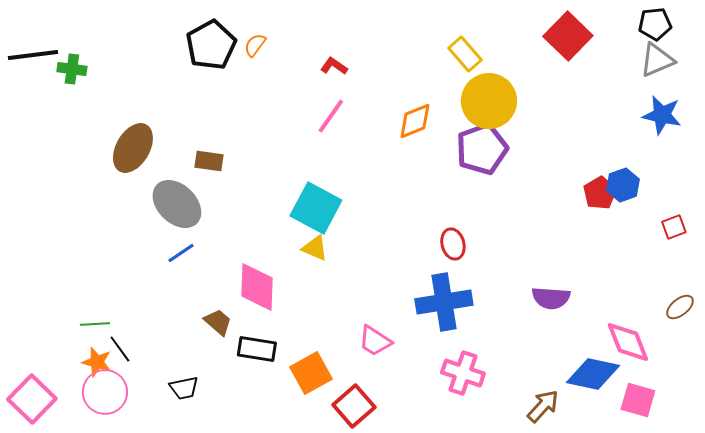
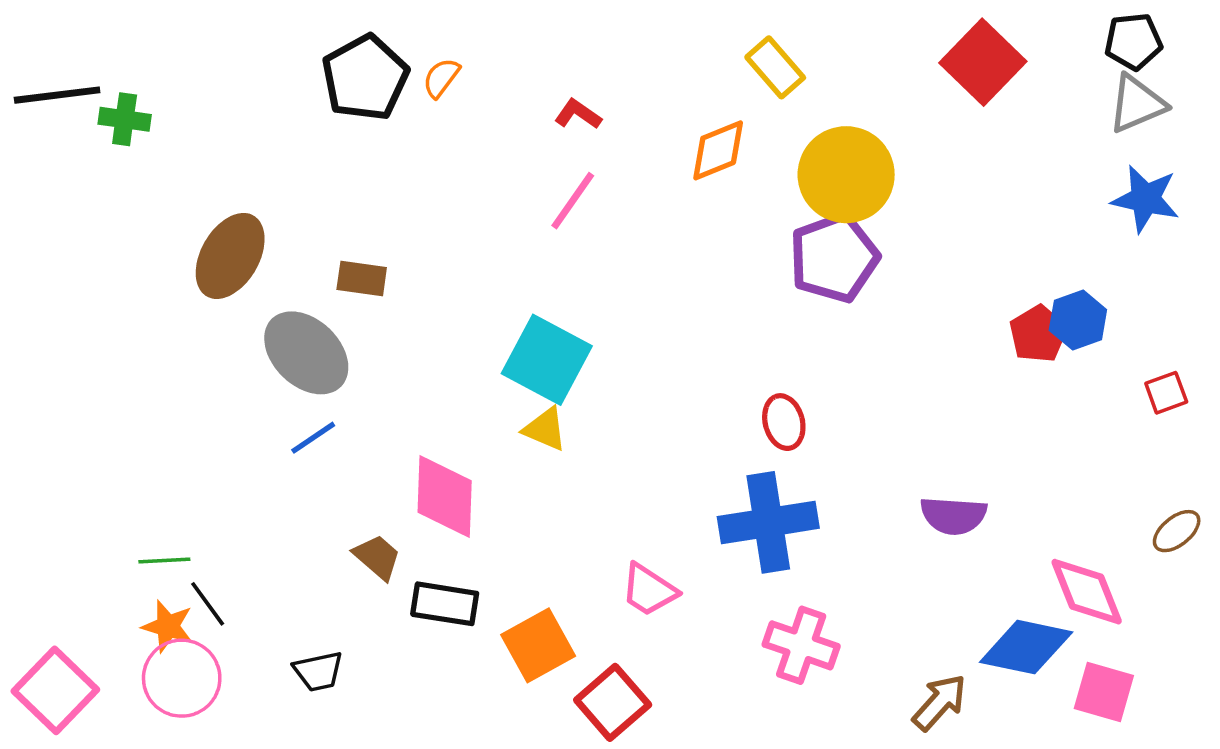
yellow rectangle: (465, 54) -> (775, 67), moved
orange diamond: (415, 121) -> (718, 150), moved

